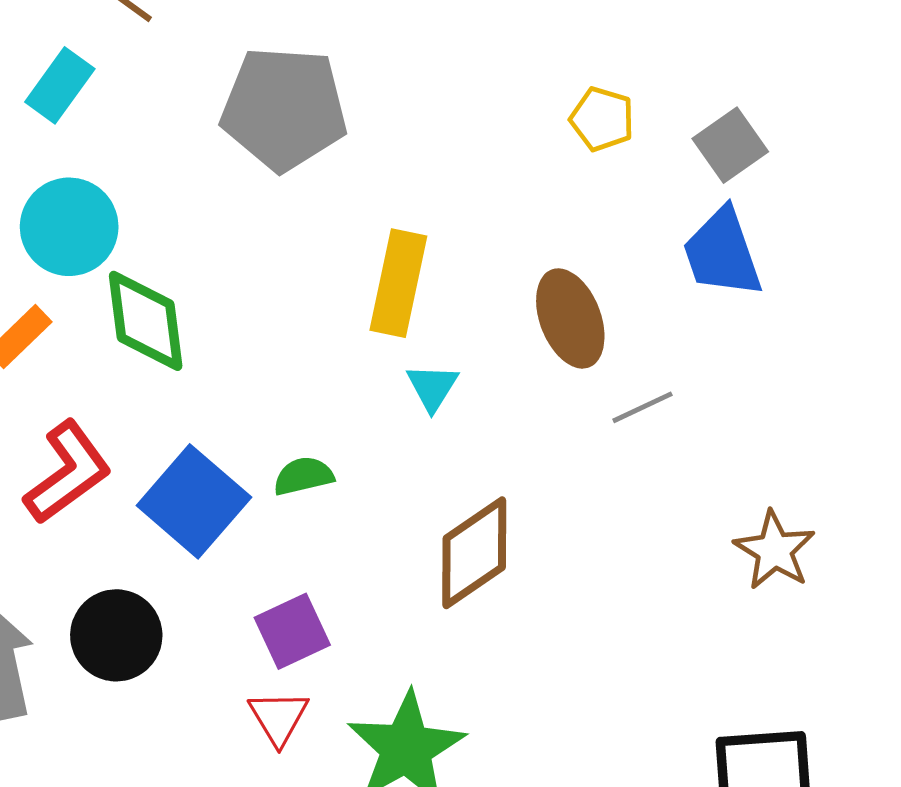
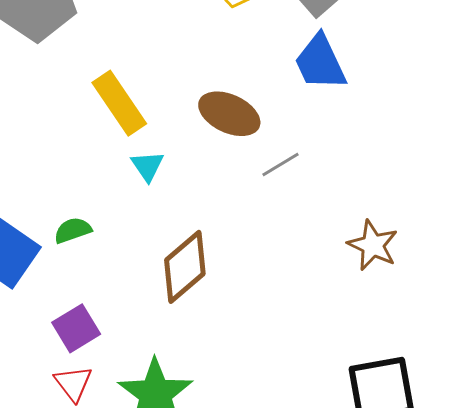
yellow rectangle: (398, 283) -> (119, 103), turned -40
brown ellipse: (570, 318) -> (229, 114), turned -38

